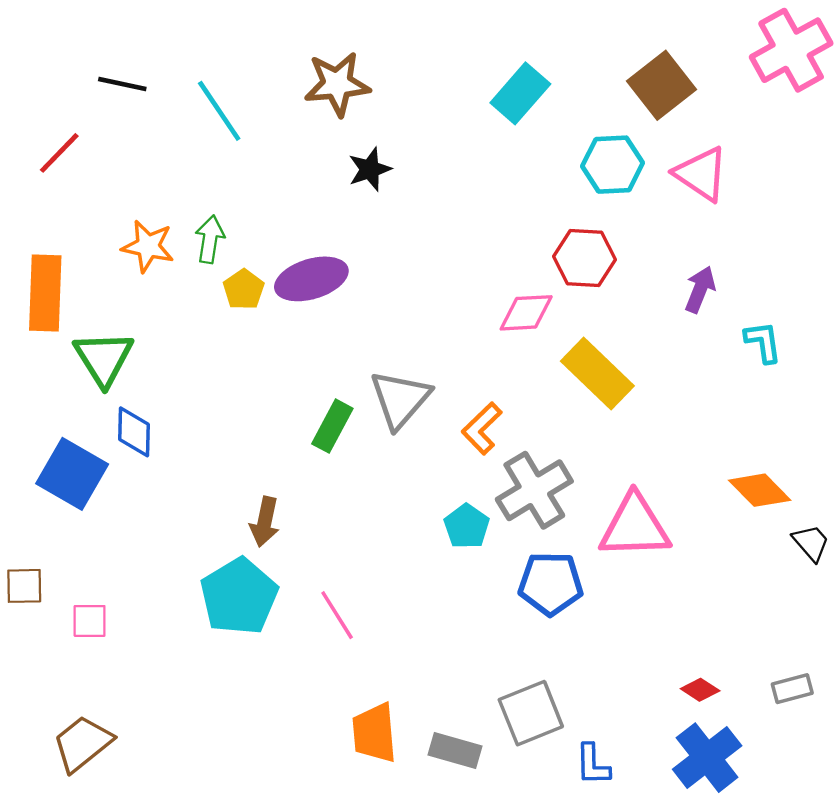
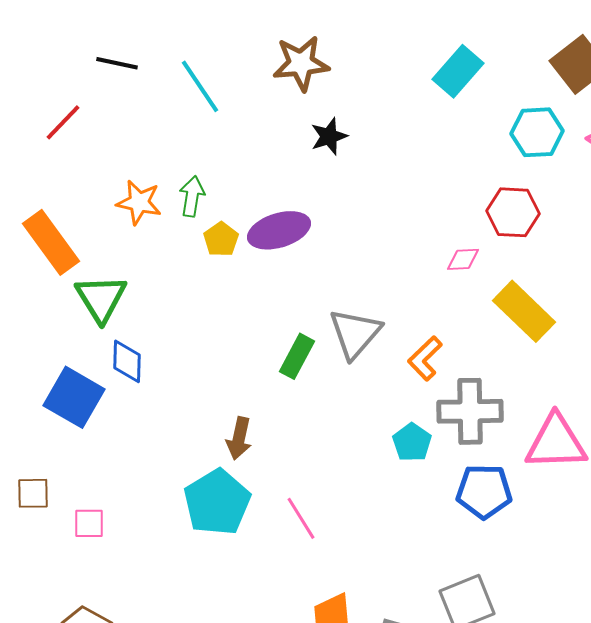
orange rectangle: (45, 293) -> (51, 242), turned -38
pink diamond: (526, 313) -> (463, 259), size x0.7
gray cross: (534, 490) -> (470, 411), turned 30

